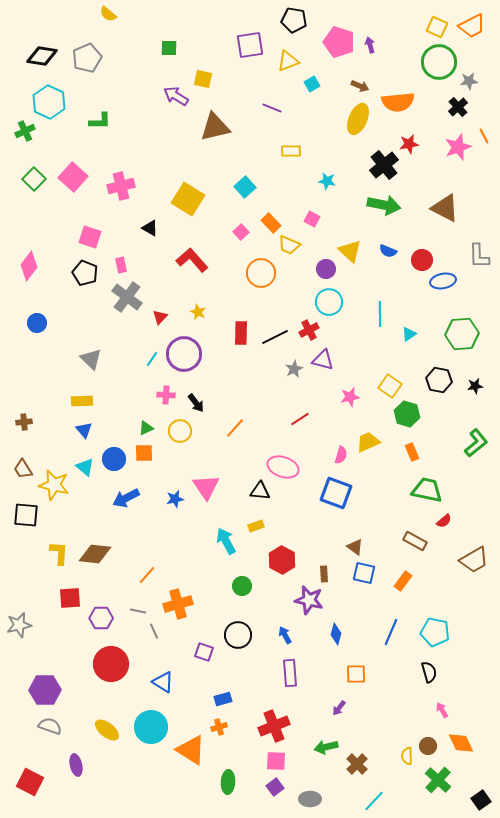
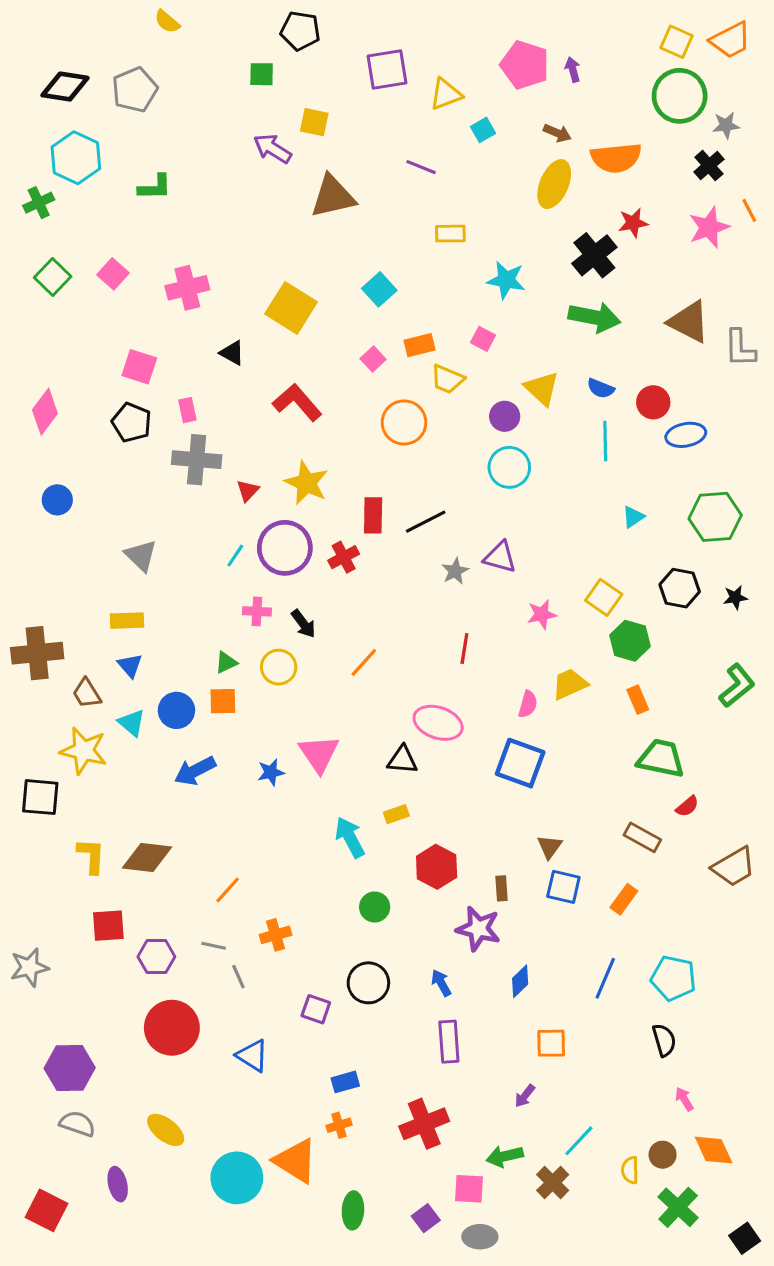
black pentagon: (294, 20) -> (300, 31), moved
pink square: (73, 177) -> (113, 274), size x0.7
cyan star: (327, 181) -> (506, 280), size x1.4
orange rectangle: (271, 223) -> (420, 345), turned -60
gray L-shape: (479, 256) -> (740, 348), moved
gray cross: (127, 297) -> (197, 460), turned -32
yellow star: (198, 312) -> (307, 483), size x1.8
cyan line: (380, 314) -> (605, 441), moved
red cross: (309, 330) -> (344, 557), moved
red line: (300, 419) -> (464, 648), turned -48
brown cross: (24, 422) -> (37, 653), size x2.0
brown trapezoid: (23, 469) -> (87, 693), moved
brown triangle: (355, 547) -> (550, 847), turned 30
orange cross: (178, 604) -> (276, 935), size x0.7
blue diamond: (336, 634) -> (520, 981), turned 30
cyan circle: (151, 727) -> (237, 1178), moved
pink square: (276, 761) -> (469, 1189), moved
cyan line: (374, 801) -> (579, 1141), moved

